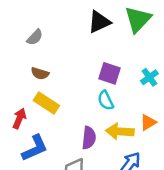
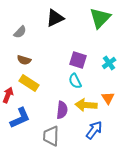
black triangle: (99, 22) -> (55, 18), moved
orange triangle: (148, 122) -> (108, 98), turned -32

